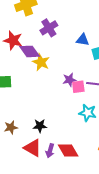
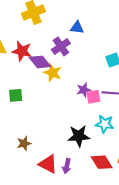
purple cross: (49, 28) -> (61, 46), moved
blue triangle: (83, 40) -> (77, 27), moved
black star: (40, 126) -> (79, 136), moved, size x1.5
red diamond: (68, 150) -> (102, 162), moved

